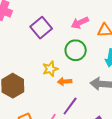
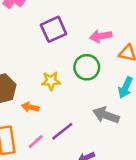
orange arrow: (65, 81) -> (30, 107), moved

